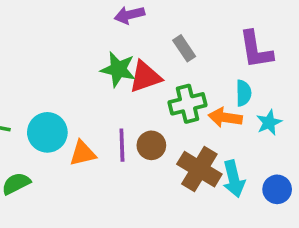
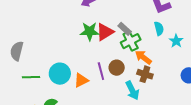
gray rectangle: (184, 48) -> (125, 29), moved
orange arrow: (225, 118) -> (143, 57), moved, turned 42
brown cross: (199, 169) -> (145, 74), size x0.7
cyan arrow: (234, 179) -> (132, 90), moved

